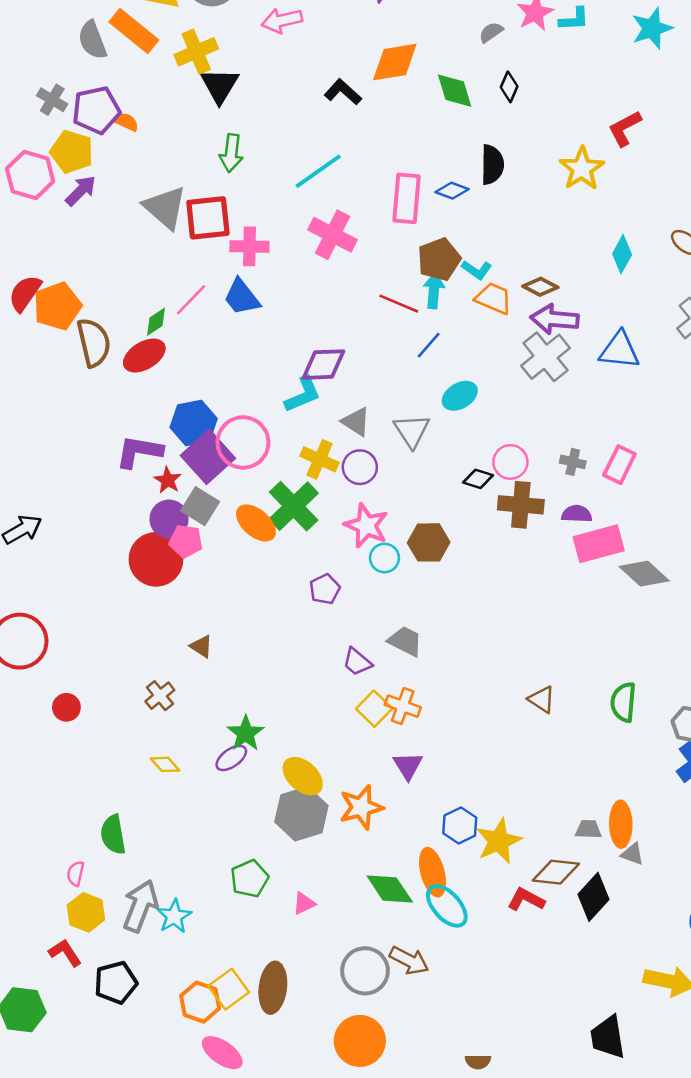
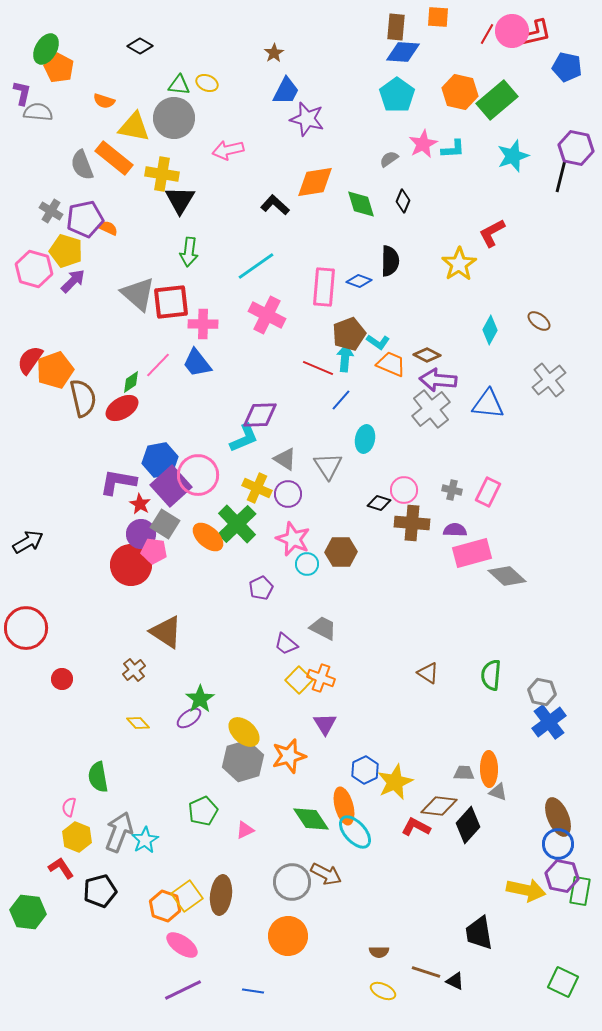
yellow cross: (196, 52) -> (162, 174), turned 32
cyan ellipse: (460, 396) -> (365, 439), turned -48
brown triangle: (201, 646) -> (166, 632), size x1.8

